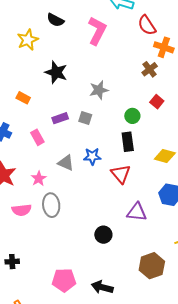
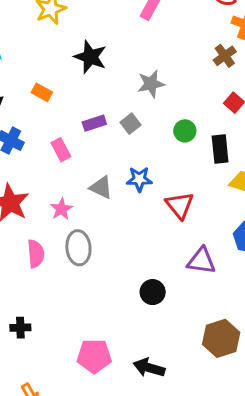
green circle: (132, 116) -> (185, 131), moved
gray square: (85, 118) -> (131, 124), turned 32
black rectangle: (128, 142) -> (220, 149), moved
pink semicircle: (22, 210) -> (36, 254), turned -90

